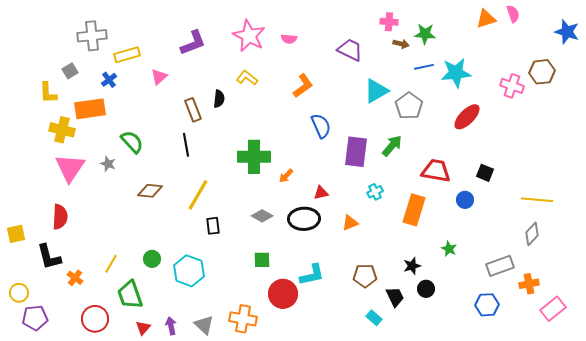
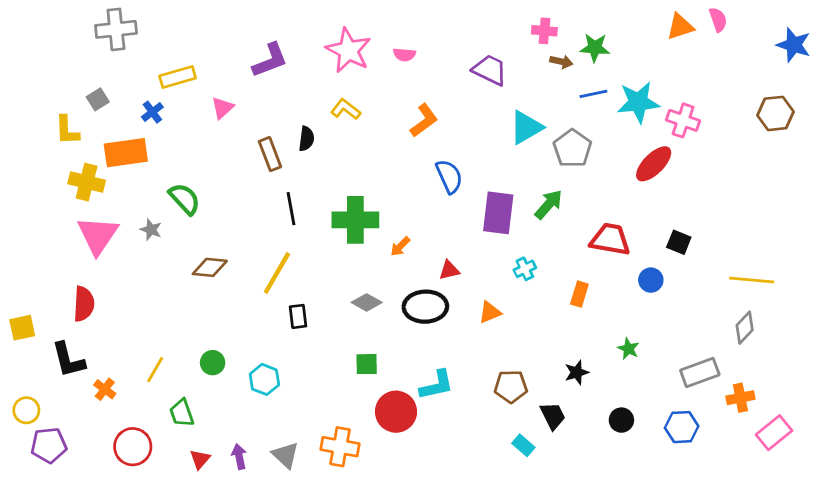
gray cross: (92, 36) -> (116, 29), moved
brown hexagon: (542, 72) -> (775, 113), moved
pink cross: (512, 86) -> (683, 120), moved
black line: (186, 145) -> (291, 209), moved
orange rectangle: (414, 210) -> (579, 294), size x0.6
cyan hexagon: (189, 271) -> (264, 379), size x0.7
black circle: (426, 289) -> (621, 420), moved
green trapezoid: (130, 295) -> (182, 413), size x0.7

